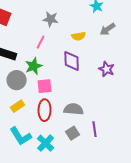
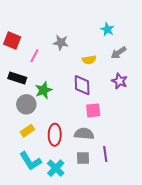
pink line: (41, 42) -> (34, 56), moved
purple star: (107, 69) -> (120, 81), moved
pink square: (45, 86) -> (93, 110), moved
gray square: (73, 133) -> (83, 158), turned 32

